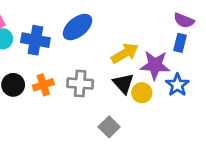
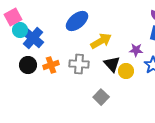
blue cross: (35, 40) -> (33, 38), moved, turned 30
yellow arrow: (125, 53) -> (101, 41), moved
purple star: (155, 65) -> (136, 50), size x0.6

